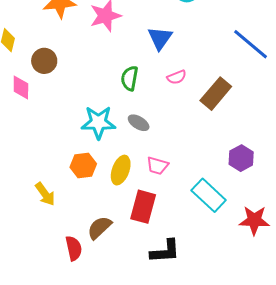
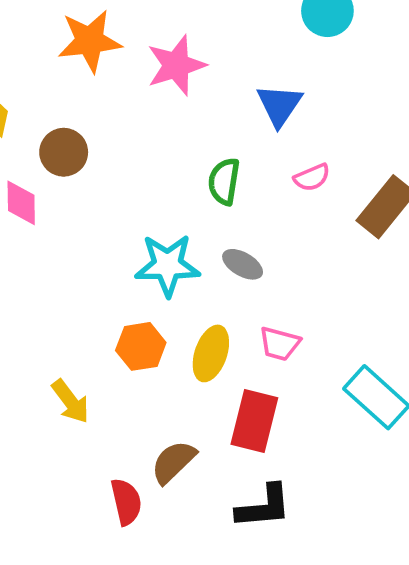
black L-shape: (165, 251) -> (264, 507), moved

